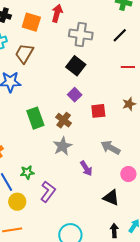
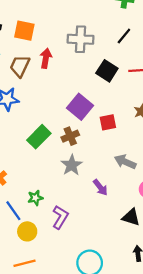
red arrow: (57, 13) -> (46, 58), moved
black square: (76, 66) -> (107, 71), moved
purple square: (75, 95) -> (80, 107), size x1.6
green rectangle: (35, 118) -> (39, 137), turned 70
brown cross: (64, 120) -> (70, 136), turned 35

